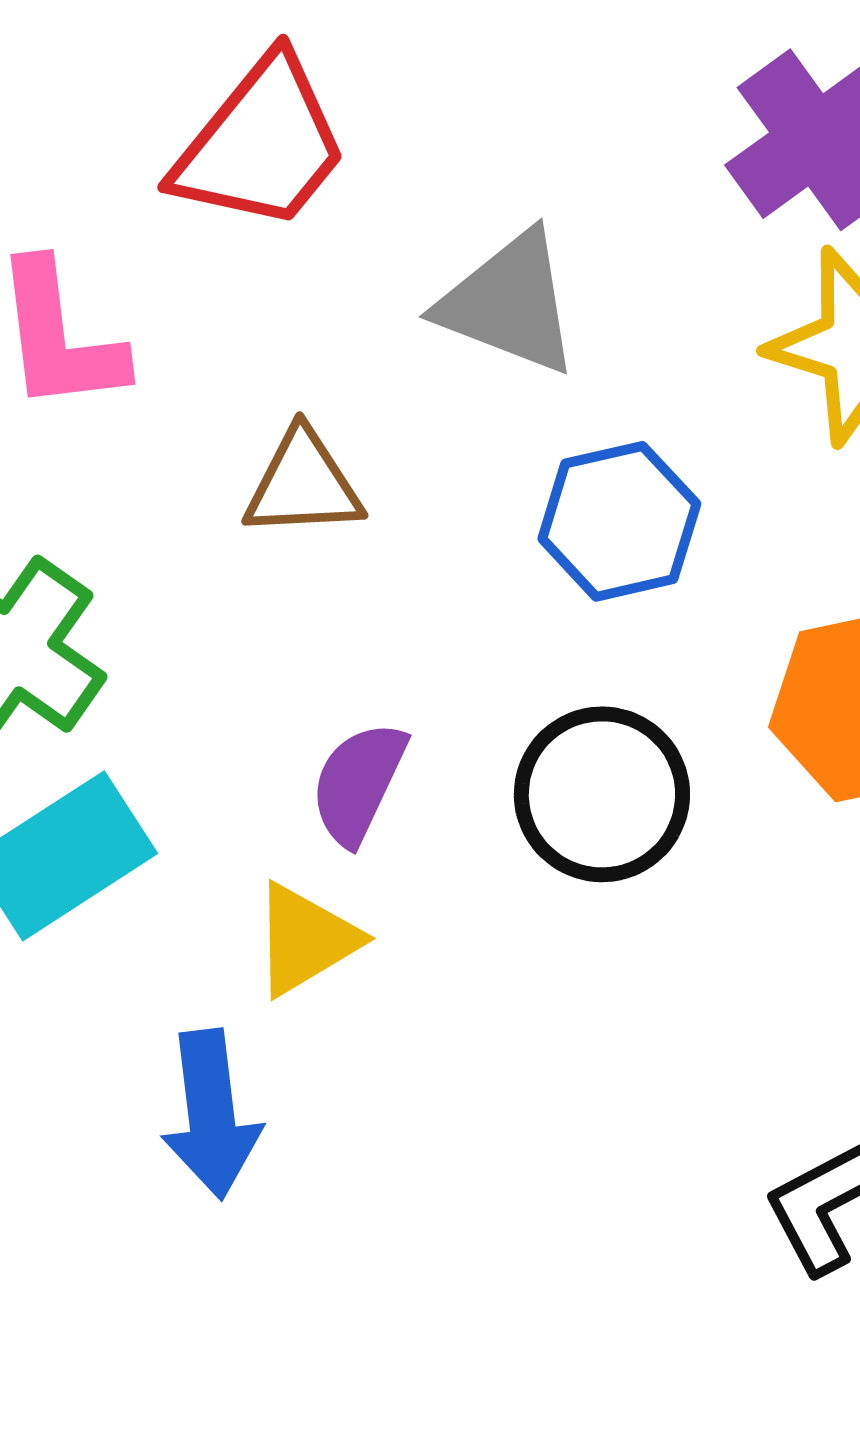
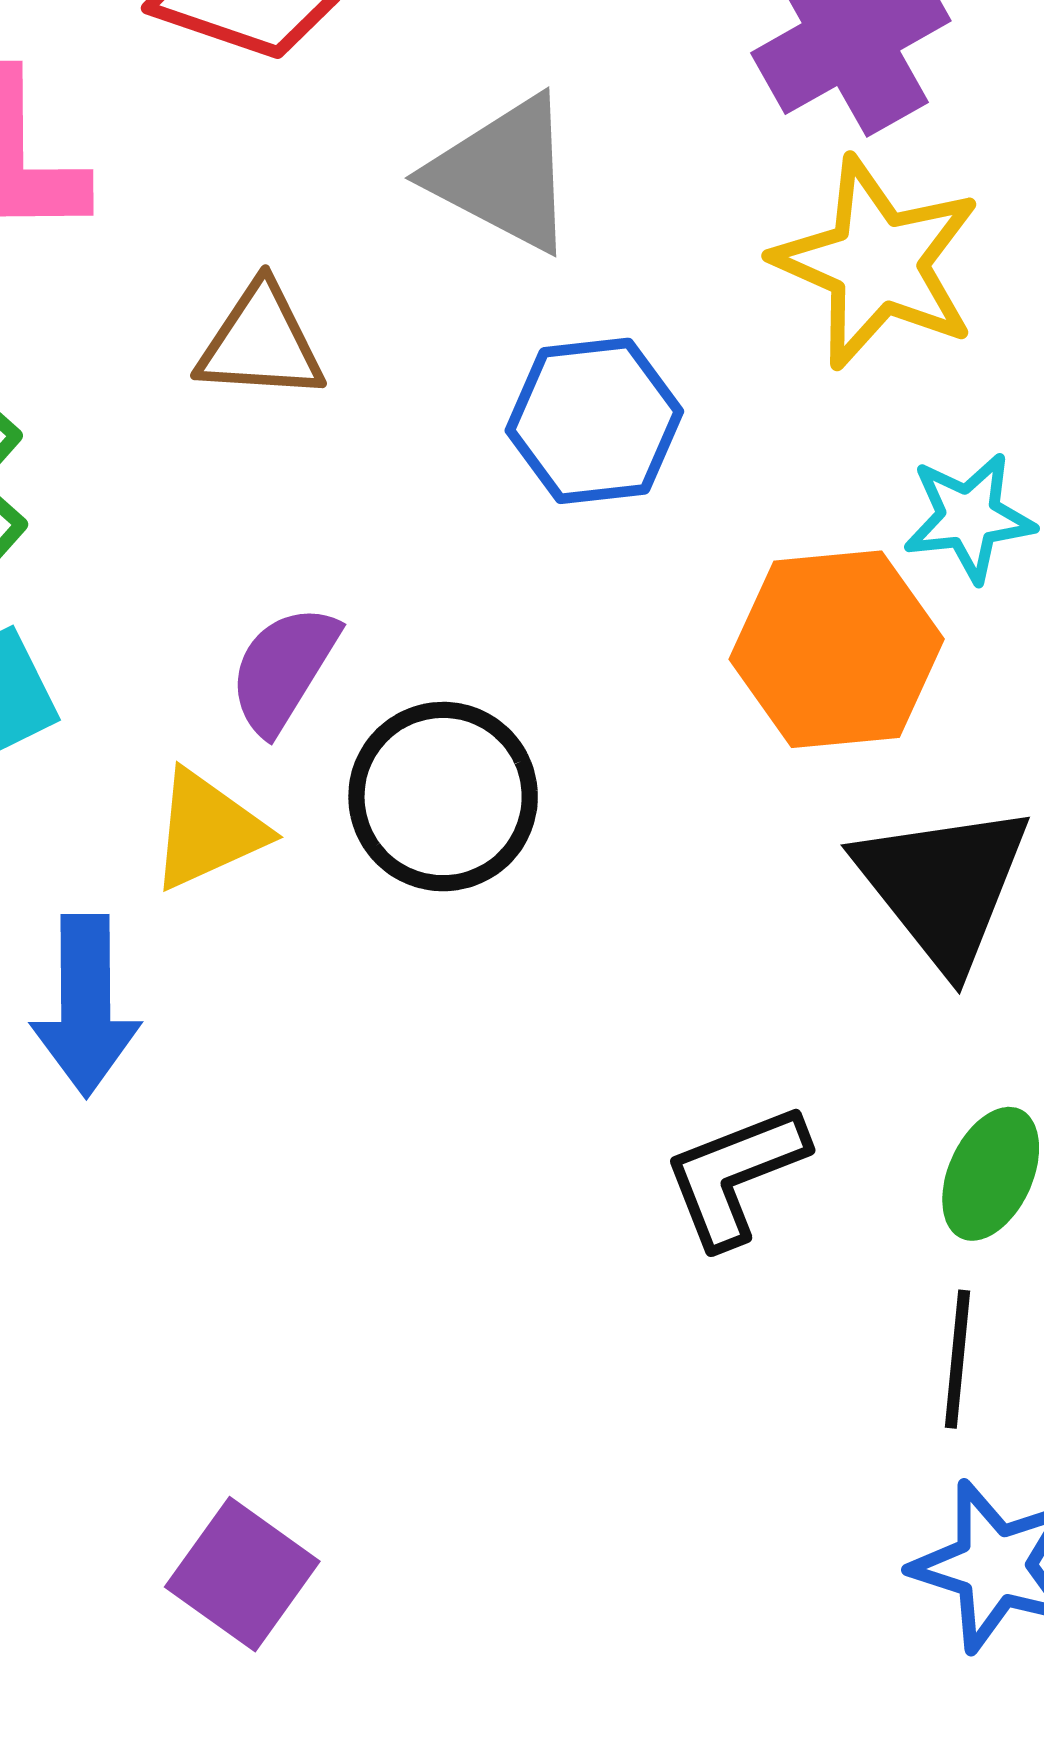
black circle: (602, 794) -> (443, 797), moved

